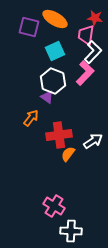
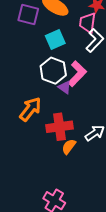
pink L-shape: (85, 73) -> (77, 74), moved
purple triangle: (47, 97) -> (65, 87), moved
orange arrow: (31, 118) -> (30, 109), size x1.4

